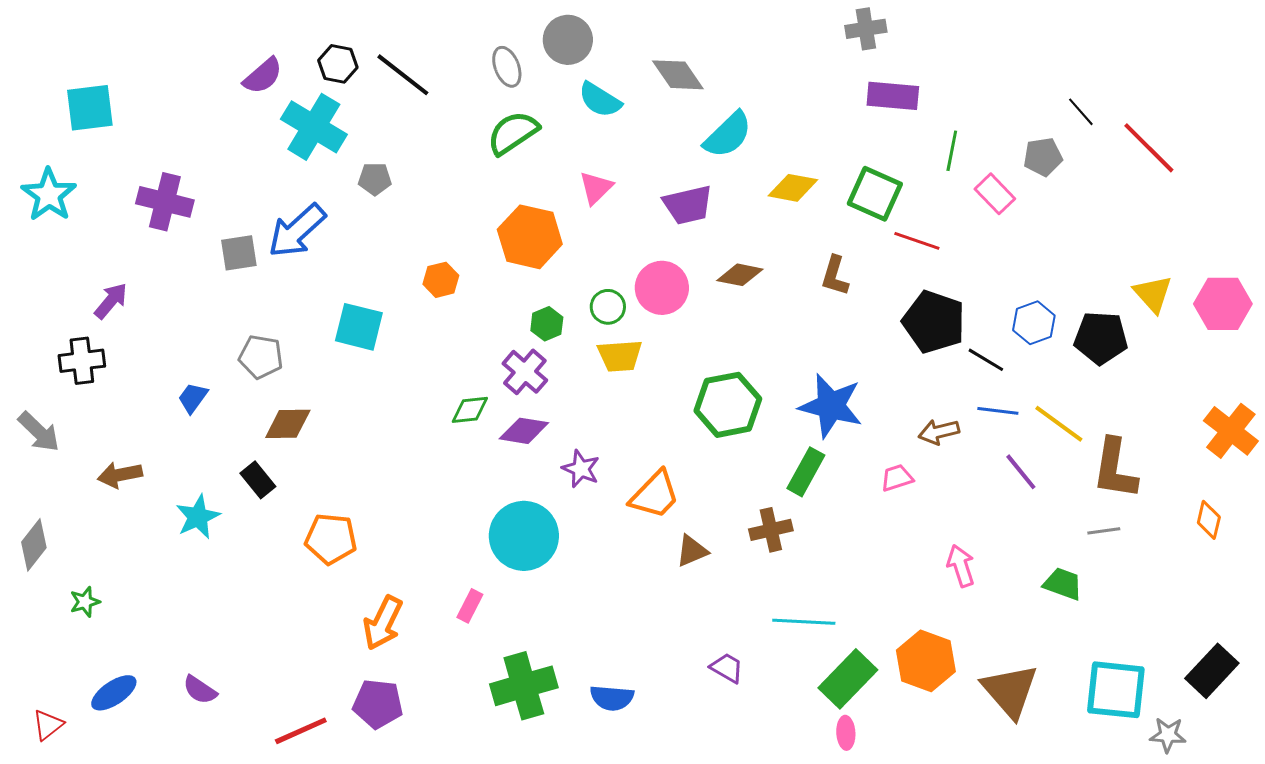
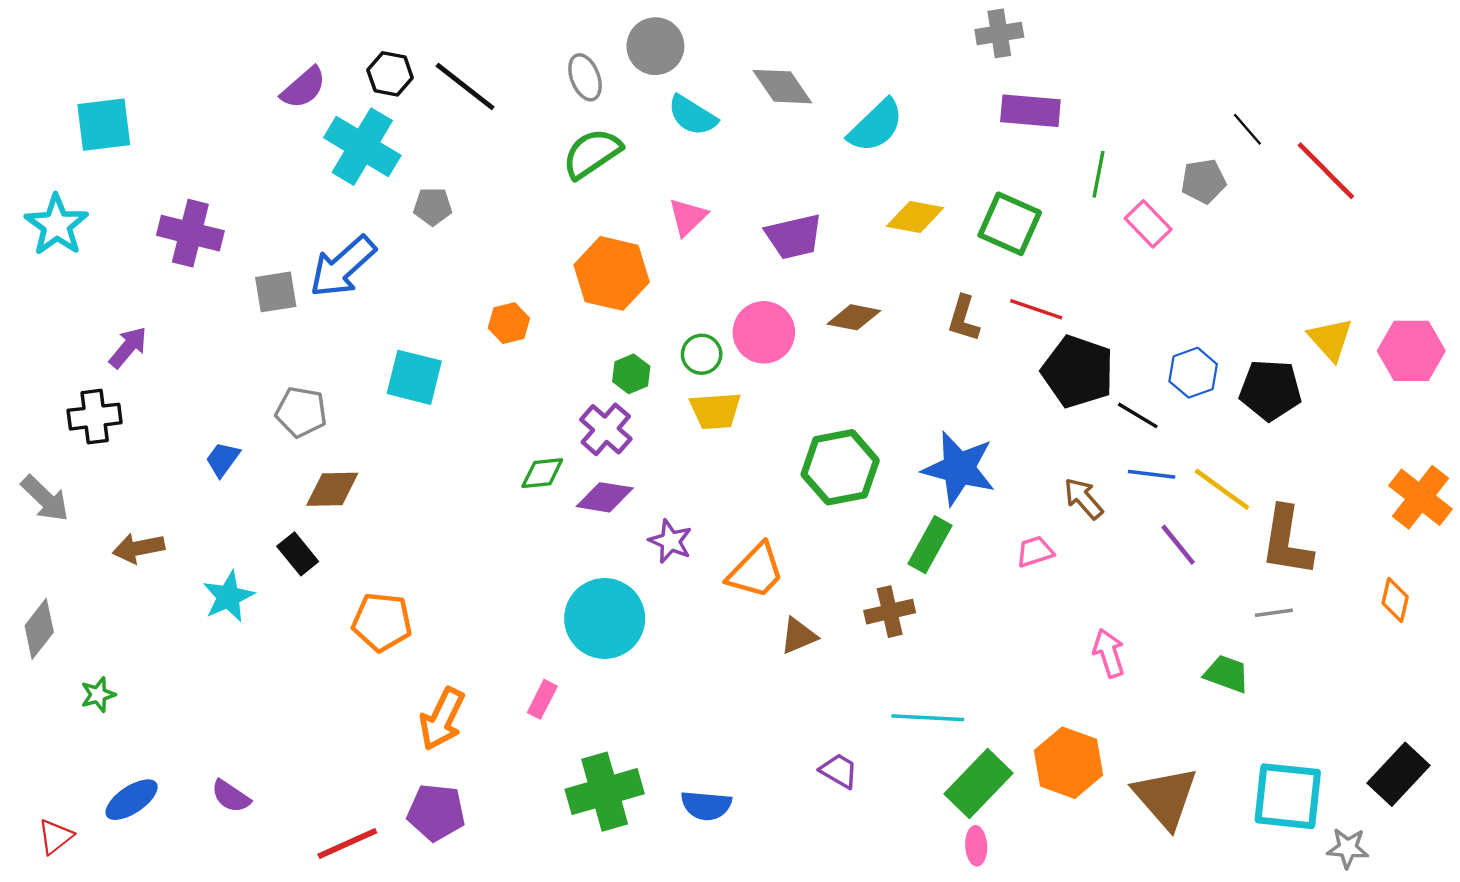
cyan semicircle: (728, 135) -> (876, 126), moved
red line: (917, 241) -> (1036, 309), moved
brown arrow: (939, 432) -> (1084, 498), turned 63

